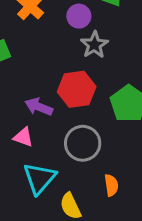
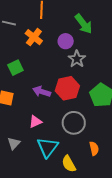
purple arrow: (39, 107) -> (42, 92), moved
pink triangle: (23, 137) -> (35, 122), turned -40

